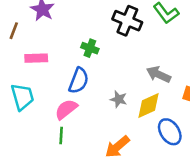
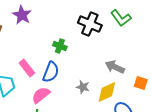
pink rectangle: (36, 58) -> (27, 68), moved, turned 54

